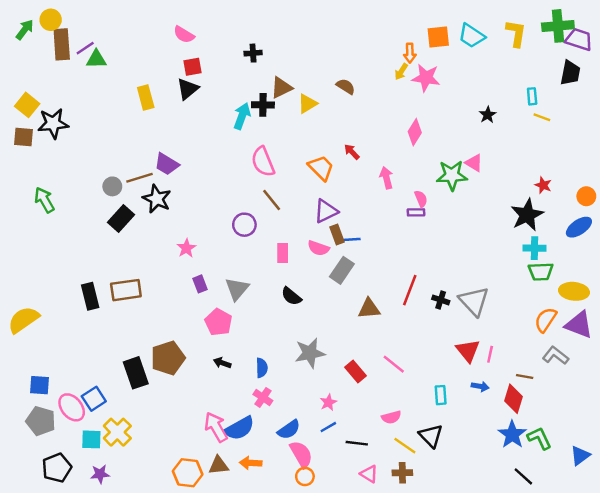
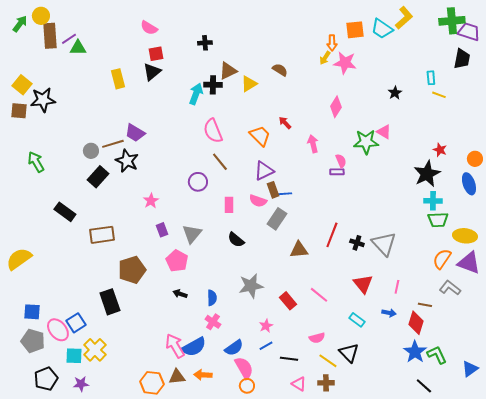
yellow L-shape: (516, 33) -> (404, 18), moved, turned 40
blue ellipse: (579, 227) -> (469, 184), turned -75
black rectangle: (90, 296) -> (65, 212), moved, turned -40
red triangle: (468, 351) -> (363, 284), moved
brown pentagon: (168, 358) -> (132, 270), moved
cyan rectangle: (441, 395) -> (357, 320), turned -49

